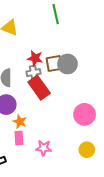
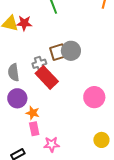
red star: (35, 58) -> (24, 23), moved
pink star: (44, 148) -> (52, 144), moved
yellow circle: (87, 150) -> (101, 140), moved

